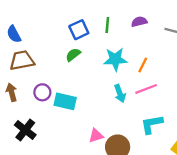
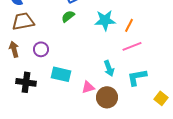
cyan arrow: (120, 93) -> (109, 68), moved
cyan rectangle: (65, 101) -> (61, 74), moved
black cross: (25, 130) -> (26, 82), turned -30

